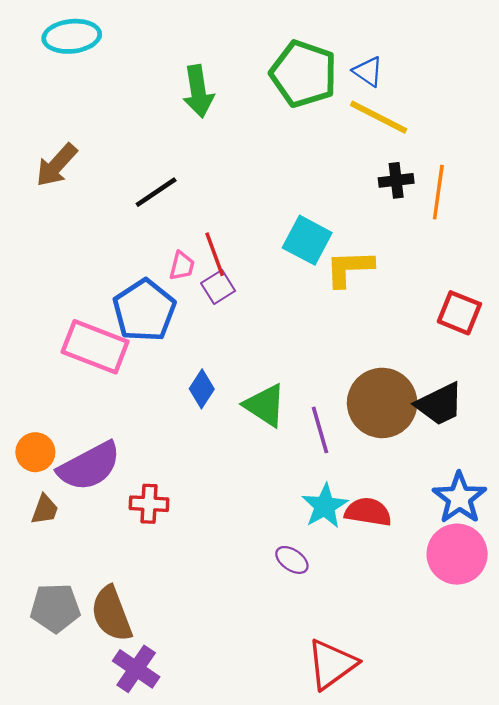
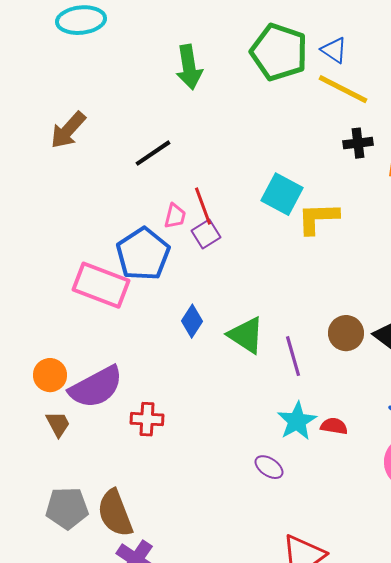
brown circle: (382, 403) -> (346, 333), size x0.6
brown trapezoid: (45, 510) -> (58, 424), turned -48
red semicircle: (368, 512) -> (334, 426), size x0.7

